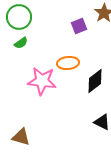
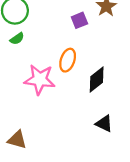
orange ellipse: (68, 63) -> (68, 60), turned -65

